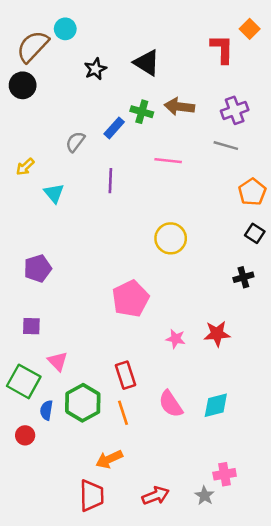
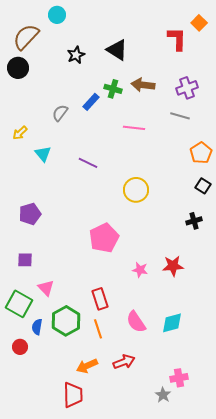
cyan circle: (65, 29) -> (57, 15), moved
purple line: (110, 181) -> (88, 163), moved, turned -66
red arrow: (156, 496) -> (124, 362), moved

